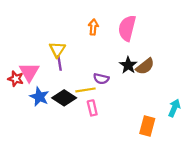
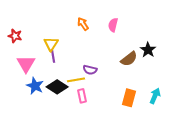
orange arrow: (93, 27) -> (83, 24), turned -40
pink semicircle: (127, 28) -> (113, 25), size x0.6
black star: (128, 65) -> (148, 50), moved
red star: (16, 79) -> (15, 36), moved
orange rectangle: (147, 126) -> (129, 98), moved

